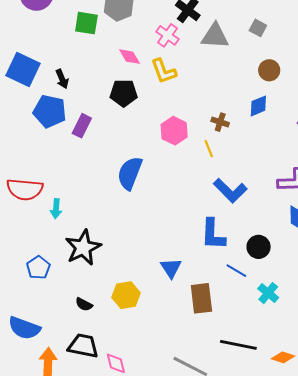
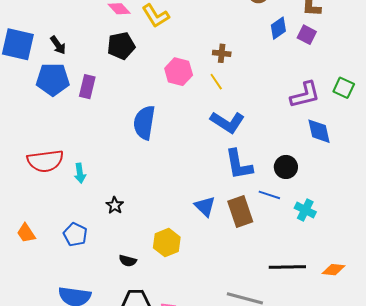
blue diamond: (258, 106) -> (278, 28), moved
blue L-shape: (230, 191) -> (227, 122), moved
black star: (83, 248) -> (115, 205), size x0.5
brown rectangle: (201, 298) -> (240, 212), moved

